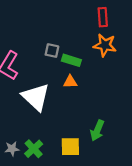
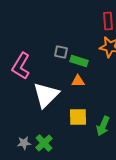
white triangle: (36, 97) -> (46, 95), turned 32
yellow square: (70, 147) -> (78, 117), moved

